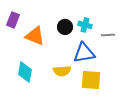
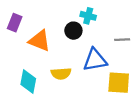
cyan cross: (85, 25) -> (88, 16), moved
yellow semicircle: (62, 71) -> (61, 74), moved
yellow square: (91, 80) -> (119, 83), moved

